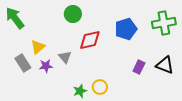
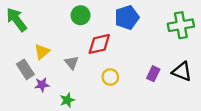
blue pentagon: (126, 29) -> (127, 17), moved
purple star: (46, 66) -> (42, 85), moved
yellow circle: (100, 87) -> (110, 77), moved
green star: (80, 91) -> (67, 100), moved

